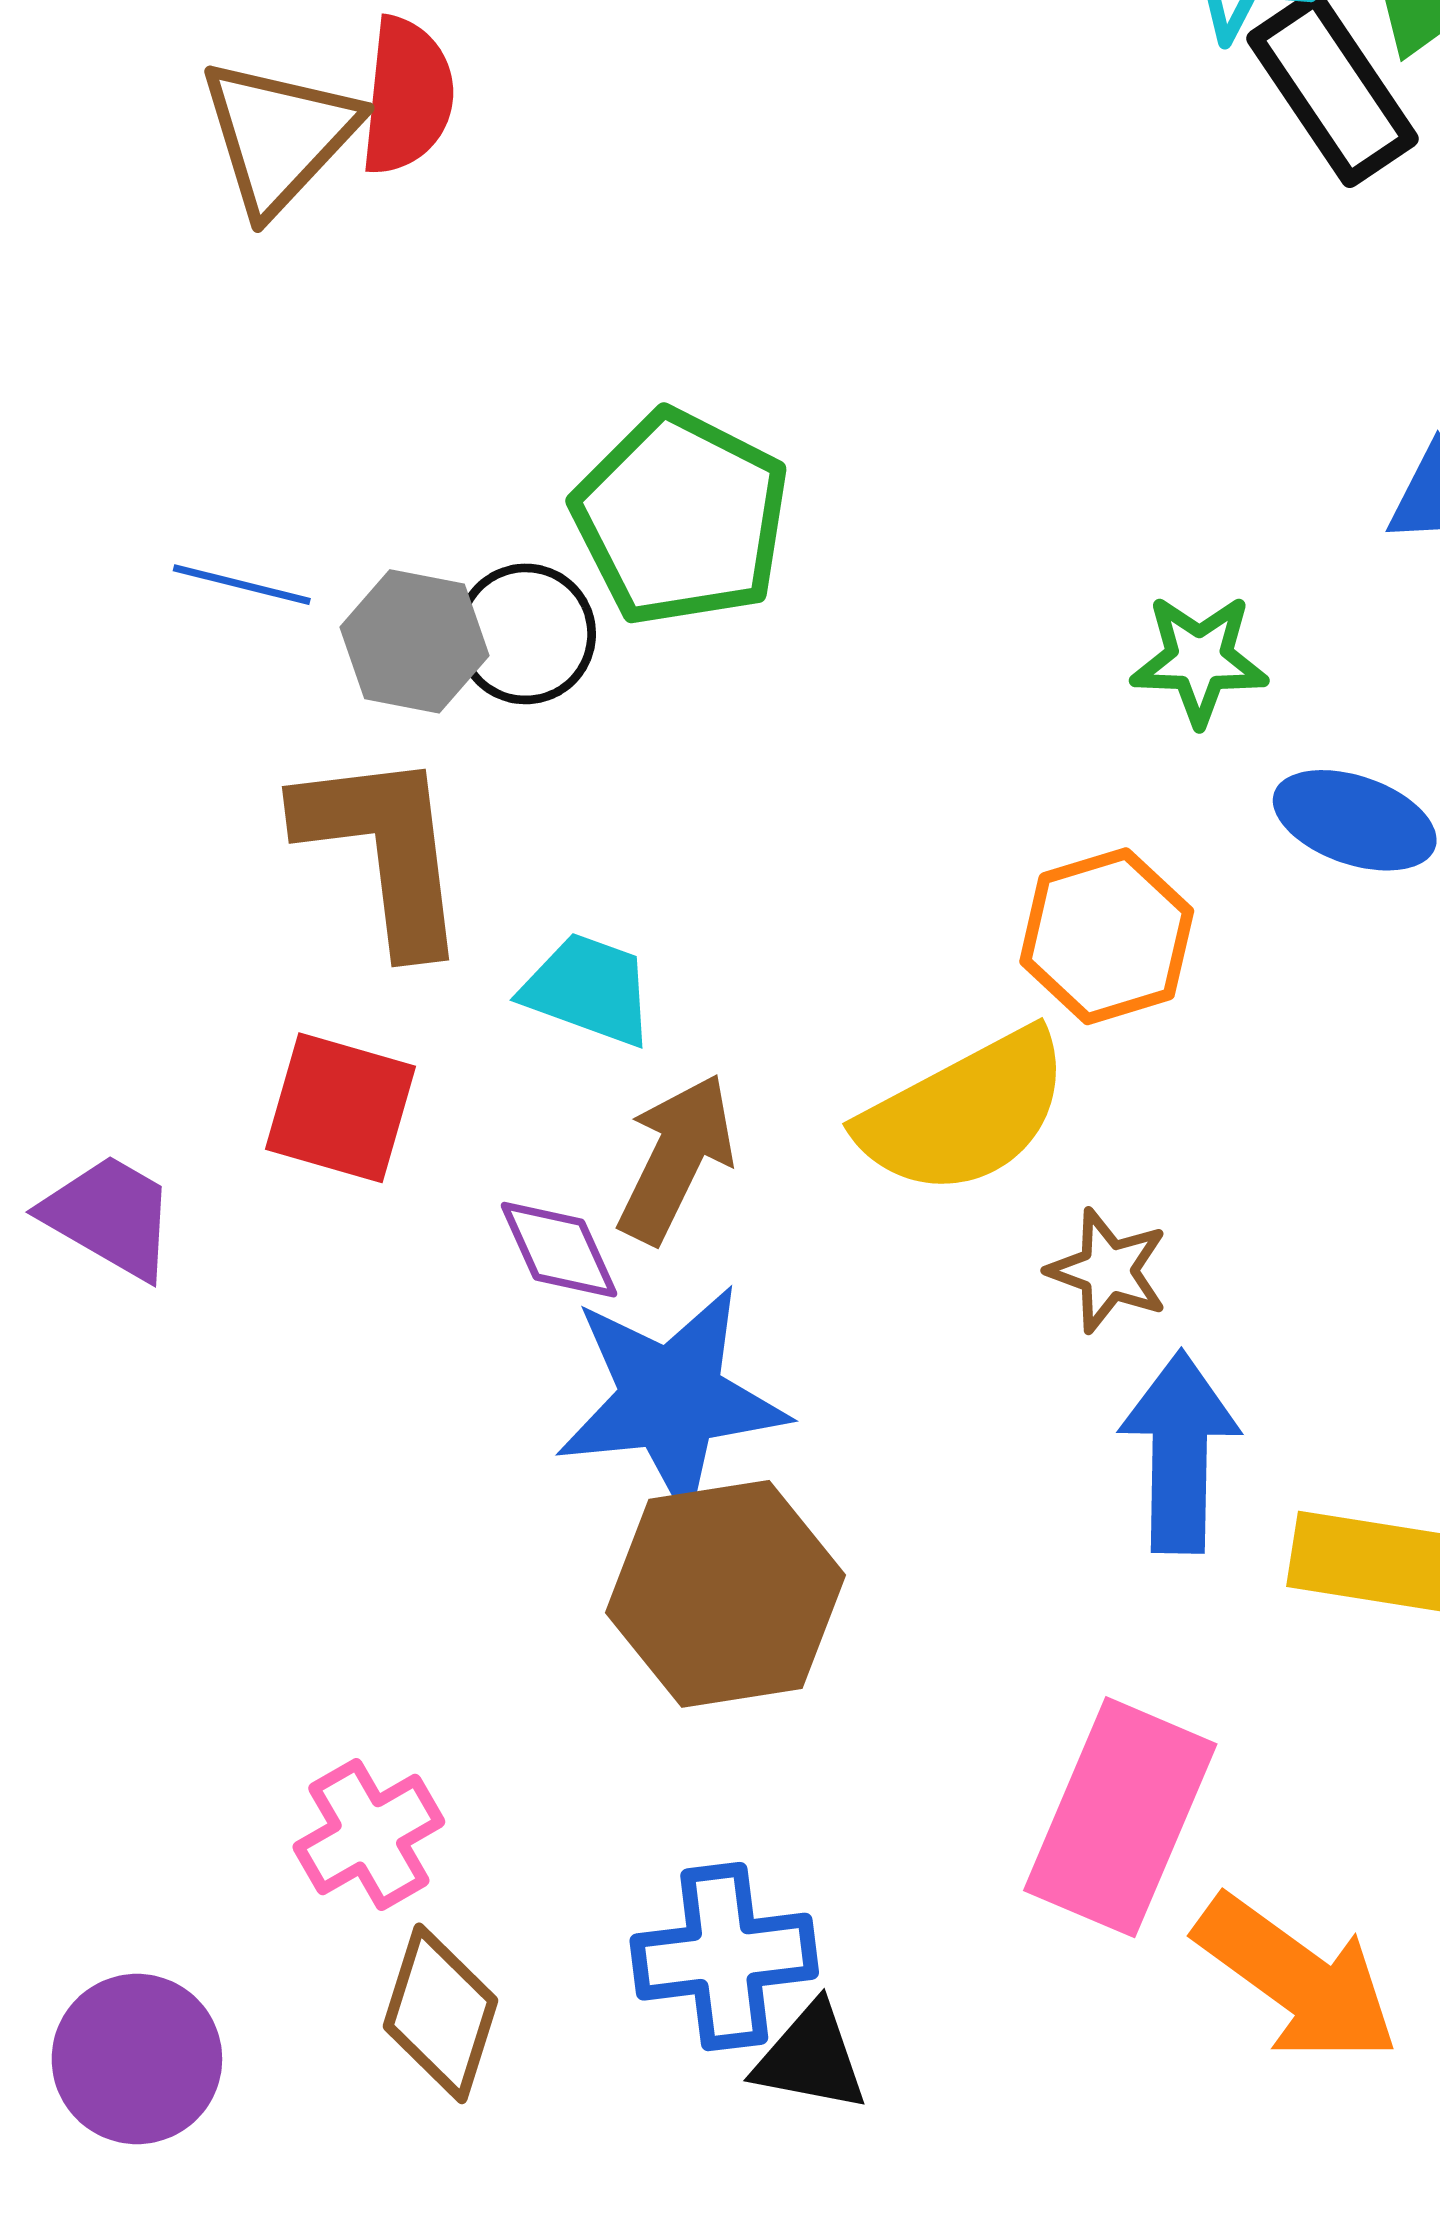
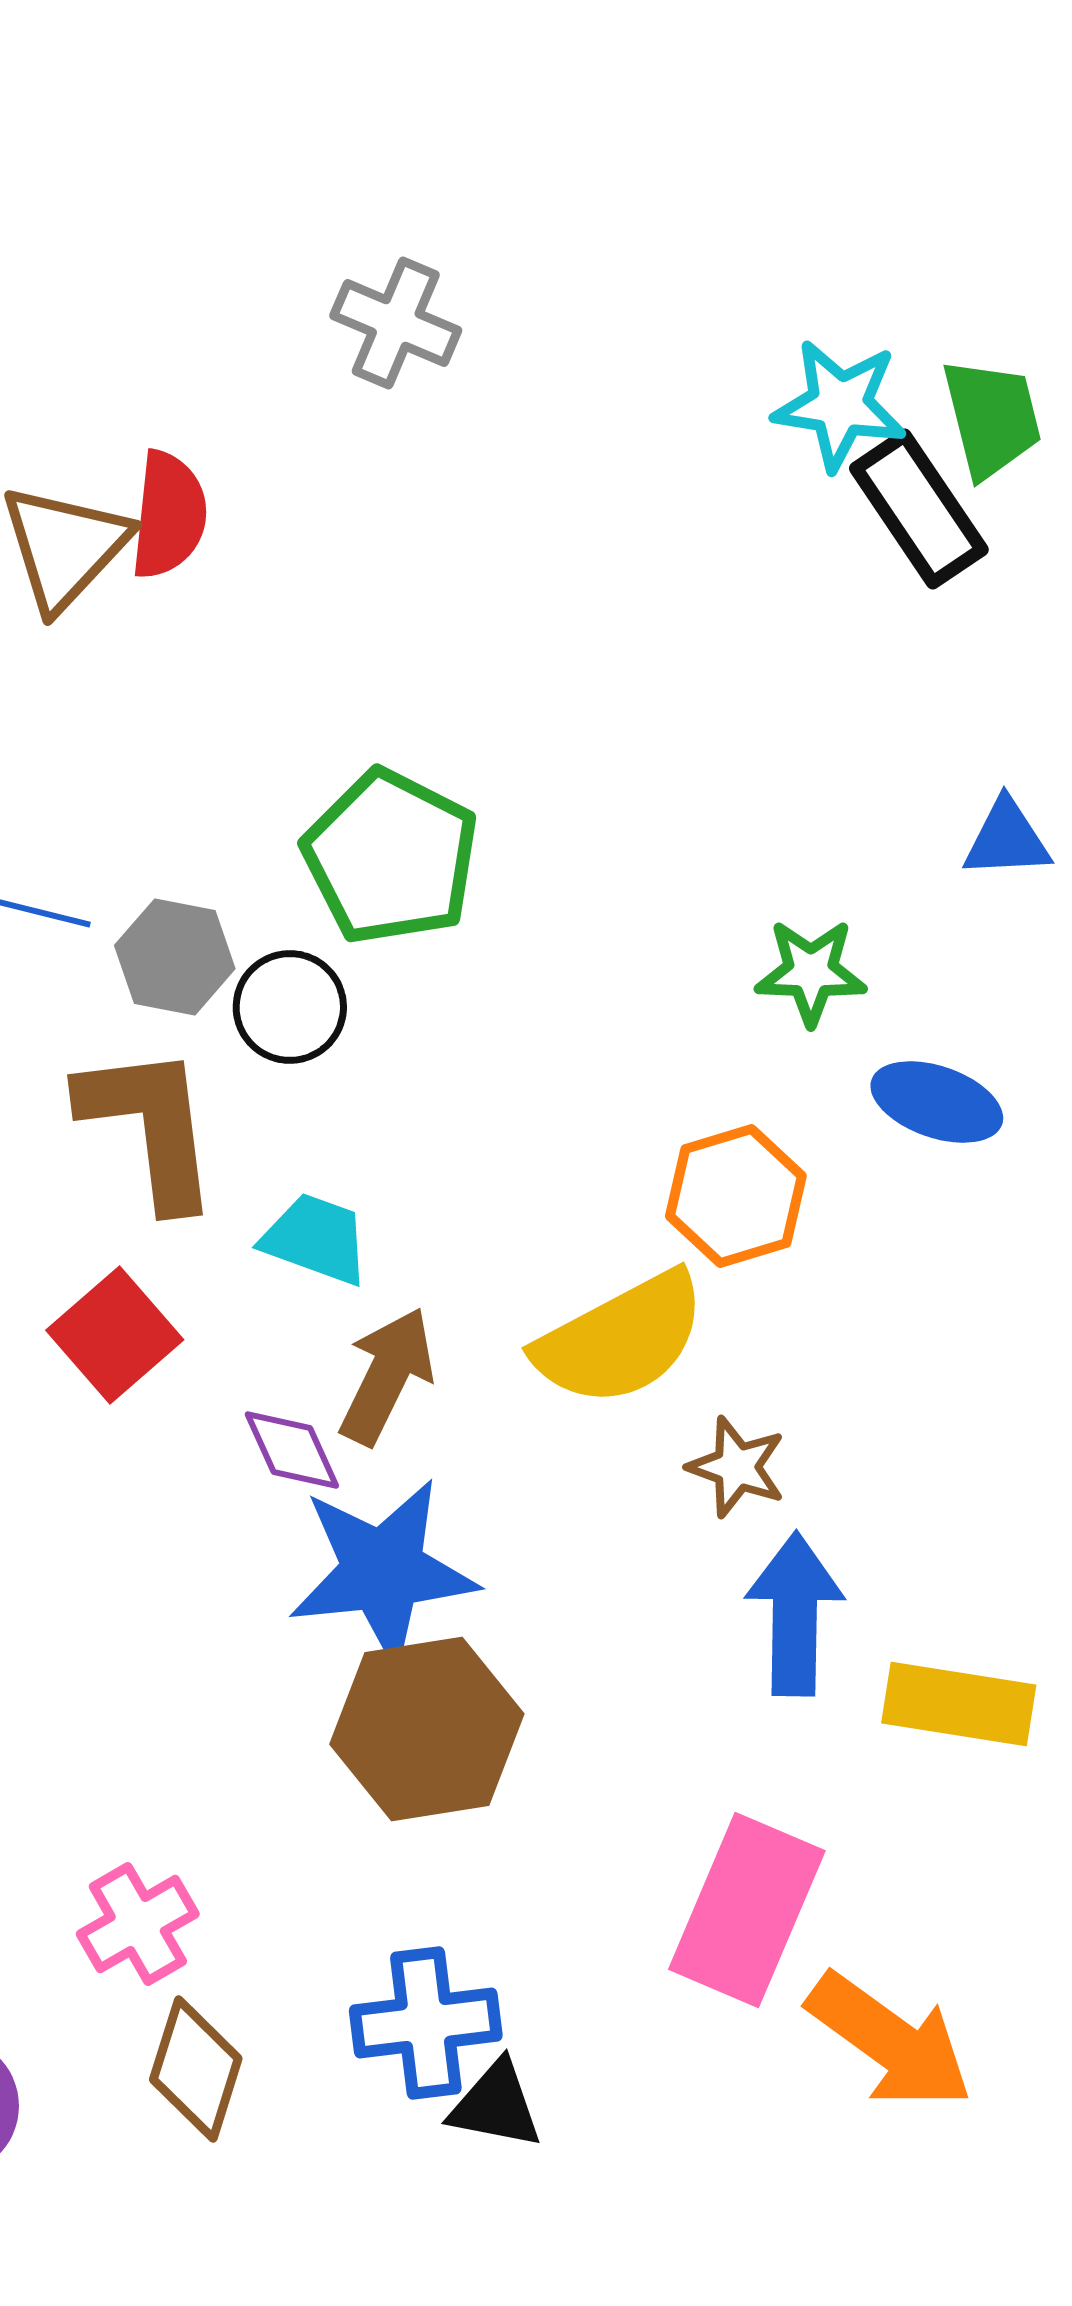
black circle: (526, 634) -> (290, 1007), moved
red square: (341, 1108) -> (115, 1335), turned 33

